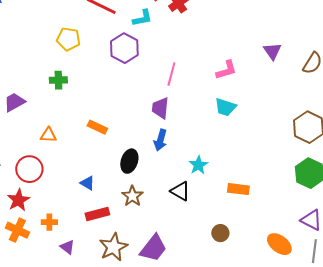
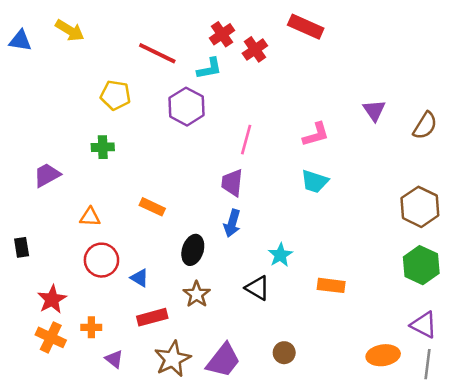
red circle: (29, 169) -> (101, 260), moved
brown circle: (220, 233) -> (284, 353), moved
orange ellipse: (279, 244) -> (383, 355), turned -45

